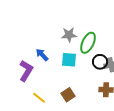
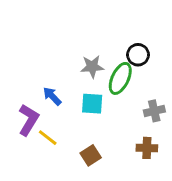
black circle: (100, 62) -> (138, 55), moved
yellow line: (39, 98) -> (48, 138), moved

